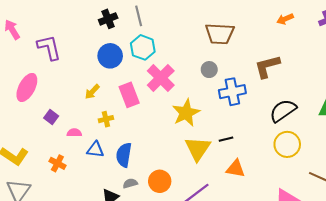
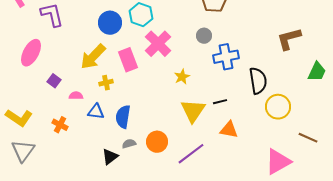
brown L-shape: (267, 66) -> (289, 39), moved
yellow arrow: (92, 92) -> (93, 57), size x1.8
black semicircle: (283, 111) -> (258, 81), moved, turned 116
yellow star: (186, 113) -> (182, 77), size x0.6

